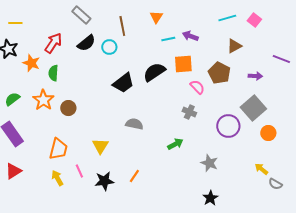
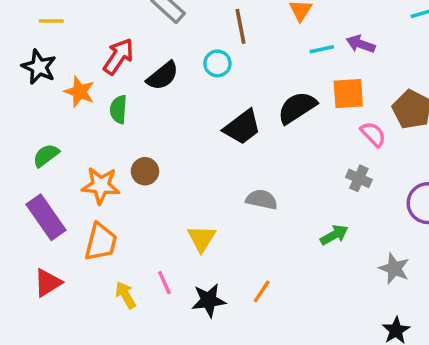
black semicircle: (86, 43) -> (163, 76), moved
orange star: (43, 100) -> (101, 185), moved, turned -30
orange trapezoid: (58, 149) -> (101, 242), moved

